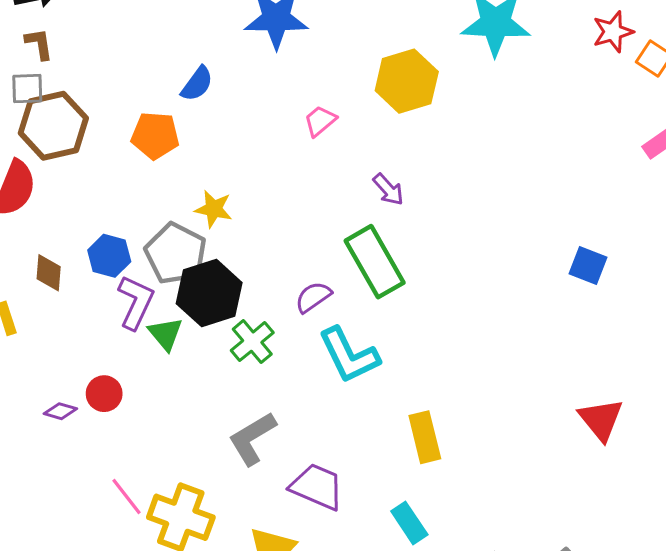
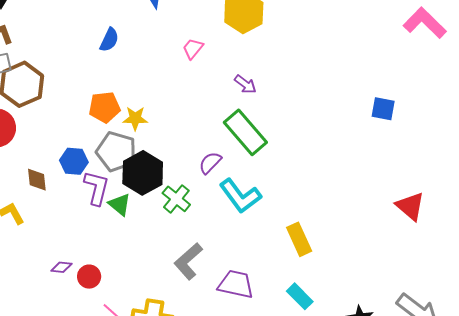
orange pentagon: (155, 135) -> (104, 107), moved
red circle: (104, 394) -> (89, 277), moved

